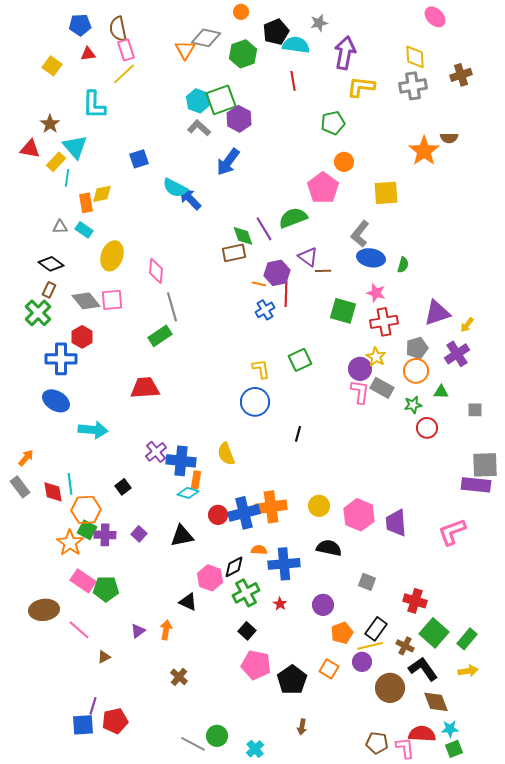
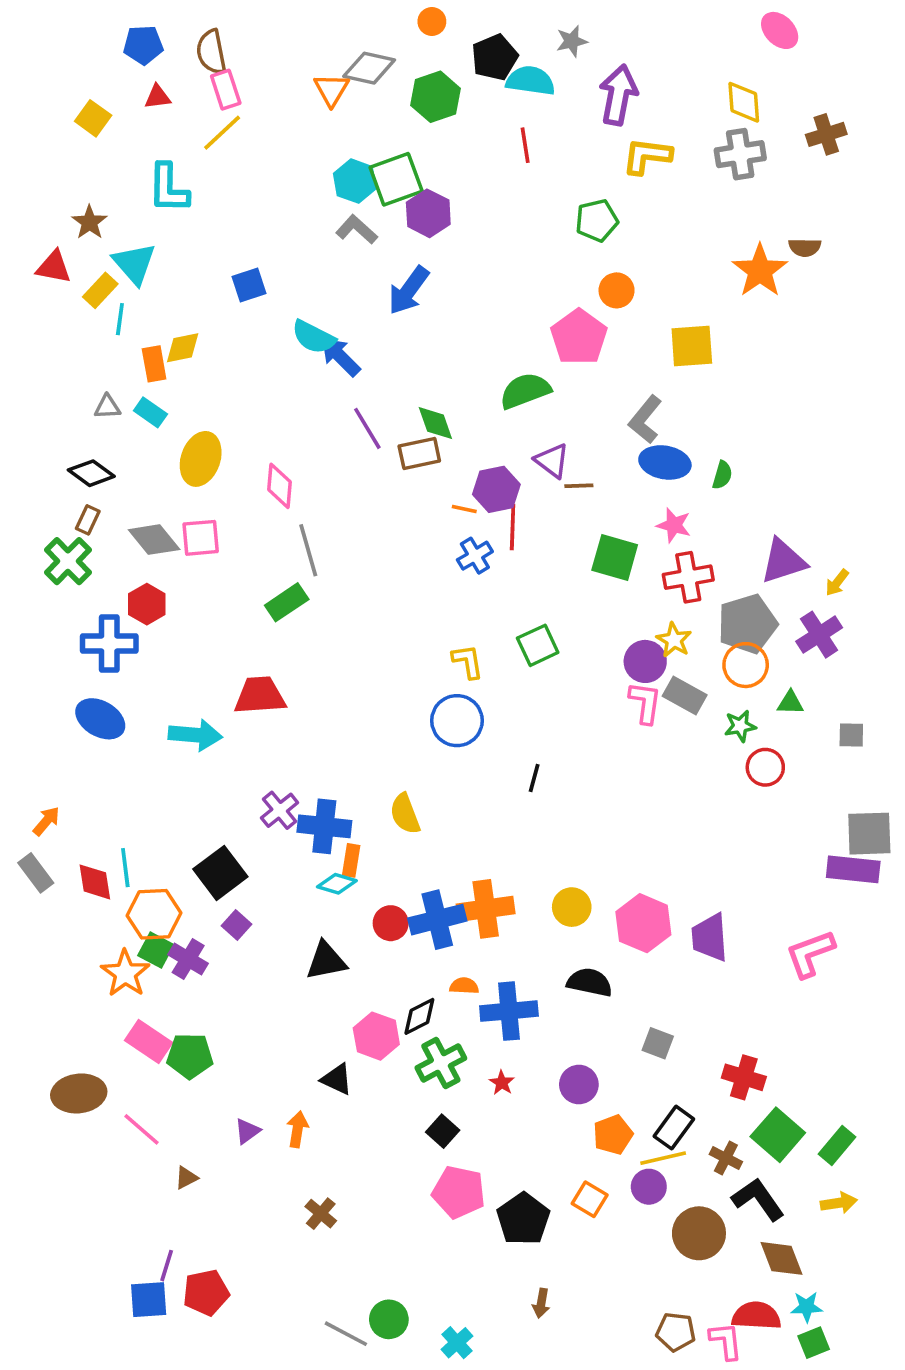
purple line: (264, 229) -> (367, 428), moved
gray pentagon: (417, 348) -> (747, 624), size x1.5
cyan arrow: (93, 430) -> (195, 735), moved
black square: (123, 487) -> (220, 873), size x1.8
purple square: (139, 534) -> (236, 925), moved
purple cross: (105, 535) -> (188, 959), turned 30

